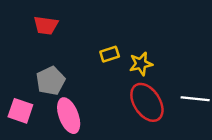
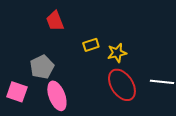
red trapezoid: (46, 25) -> (55, 21), moved, turned 60

